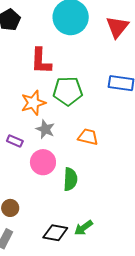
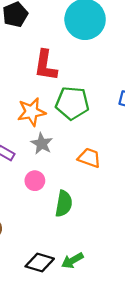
pink circle: (43, 162) -> (35, 181), size x0.7

